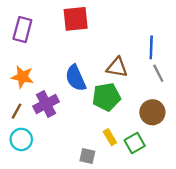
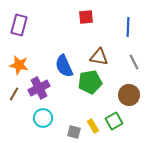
red square: (76, 19) -> (86, 17), moved, size x0.7
blue line: (151, 47) -> (128, 27), moved
yellow rectangle: (110, 137) -> (93, 126), moved
cyan circle: (21, 139) -> (43, 118), moved

